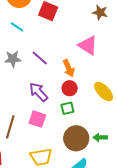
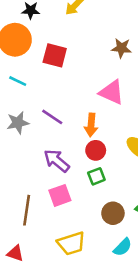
orange arrow: (69, 68) -> (91, 125), turned 36
pink square: (37, 119) -> (60, 195), turned -30
brown circle: (76, 138) -> (113, 213), size x0.7

